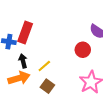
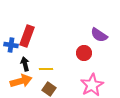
yellow line: (44, 66) -> (46, 69), turned 40

